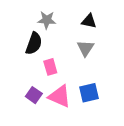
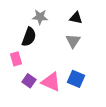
pink rectangle: (50, 67) -> (16, 59), moved
blue square: (89, 93) -> (76, 79), turned 36

